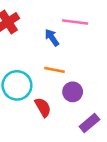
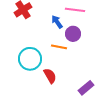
purple circle: (73, 92) -> (73, 34), moved

